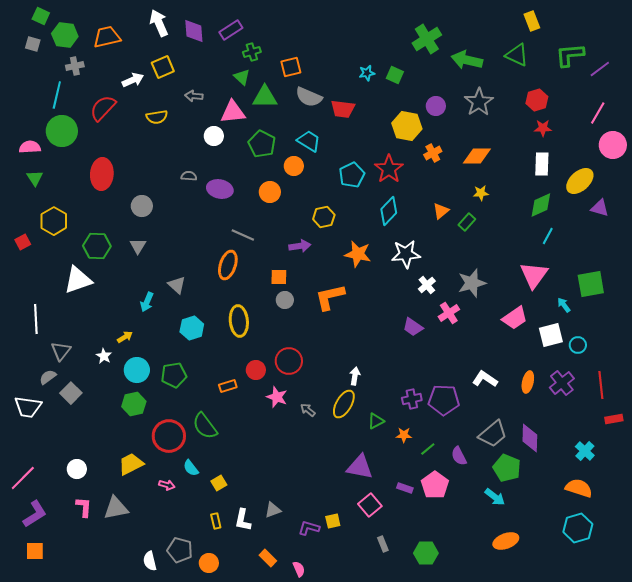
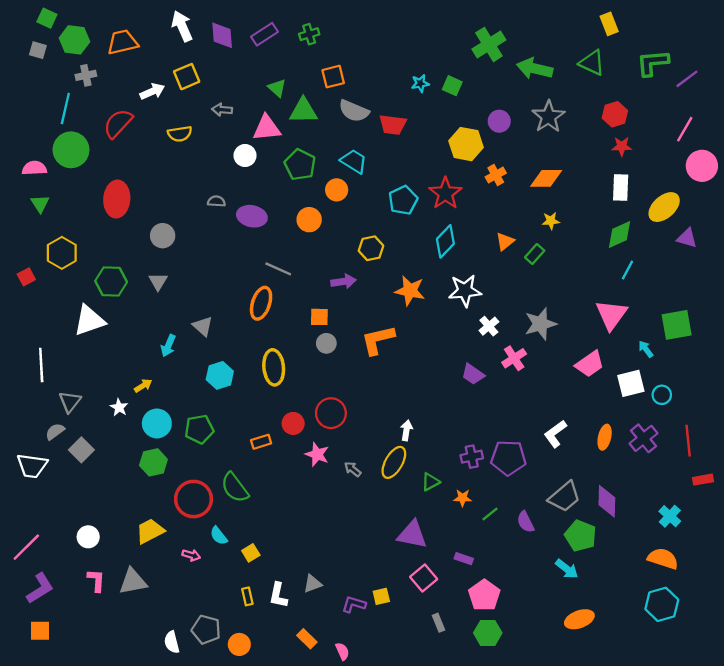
green cross: (252, 52) -> (309, 34), moved
white L-shape: (485, 379) -> (555, 434), turned -70
pink pentagon: (435, 485) -> (484, 595), moved

